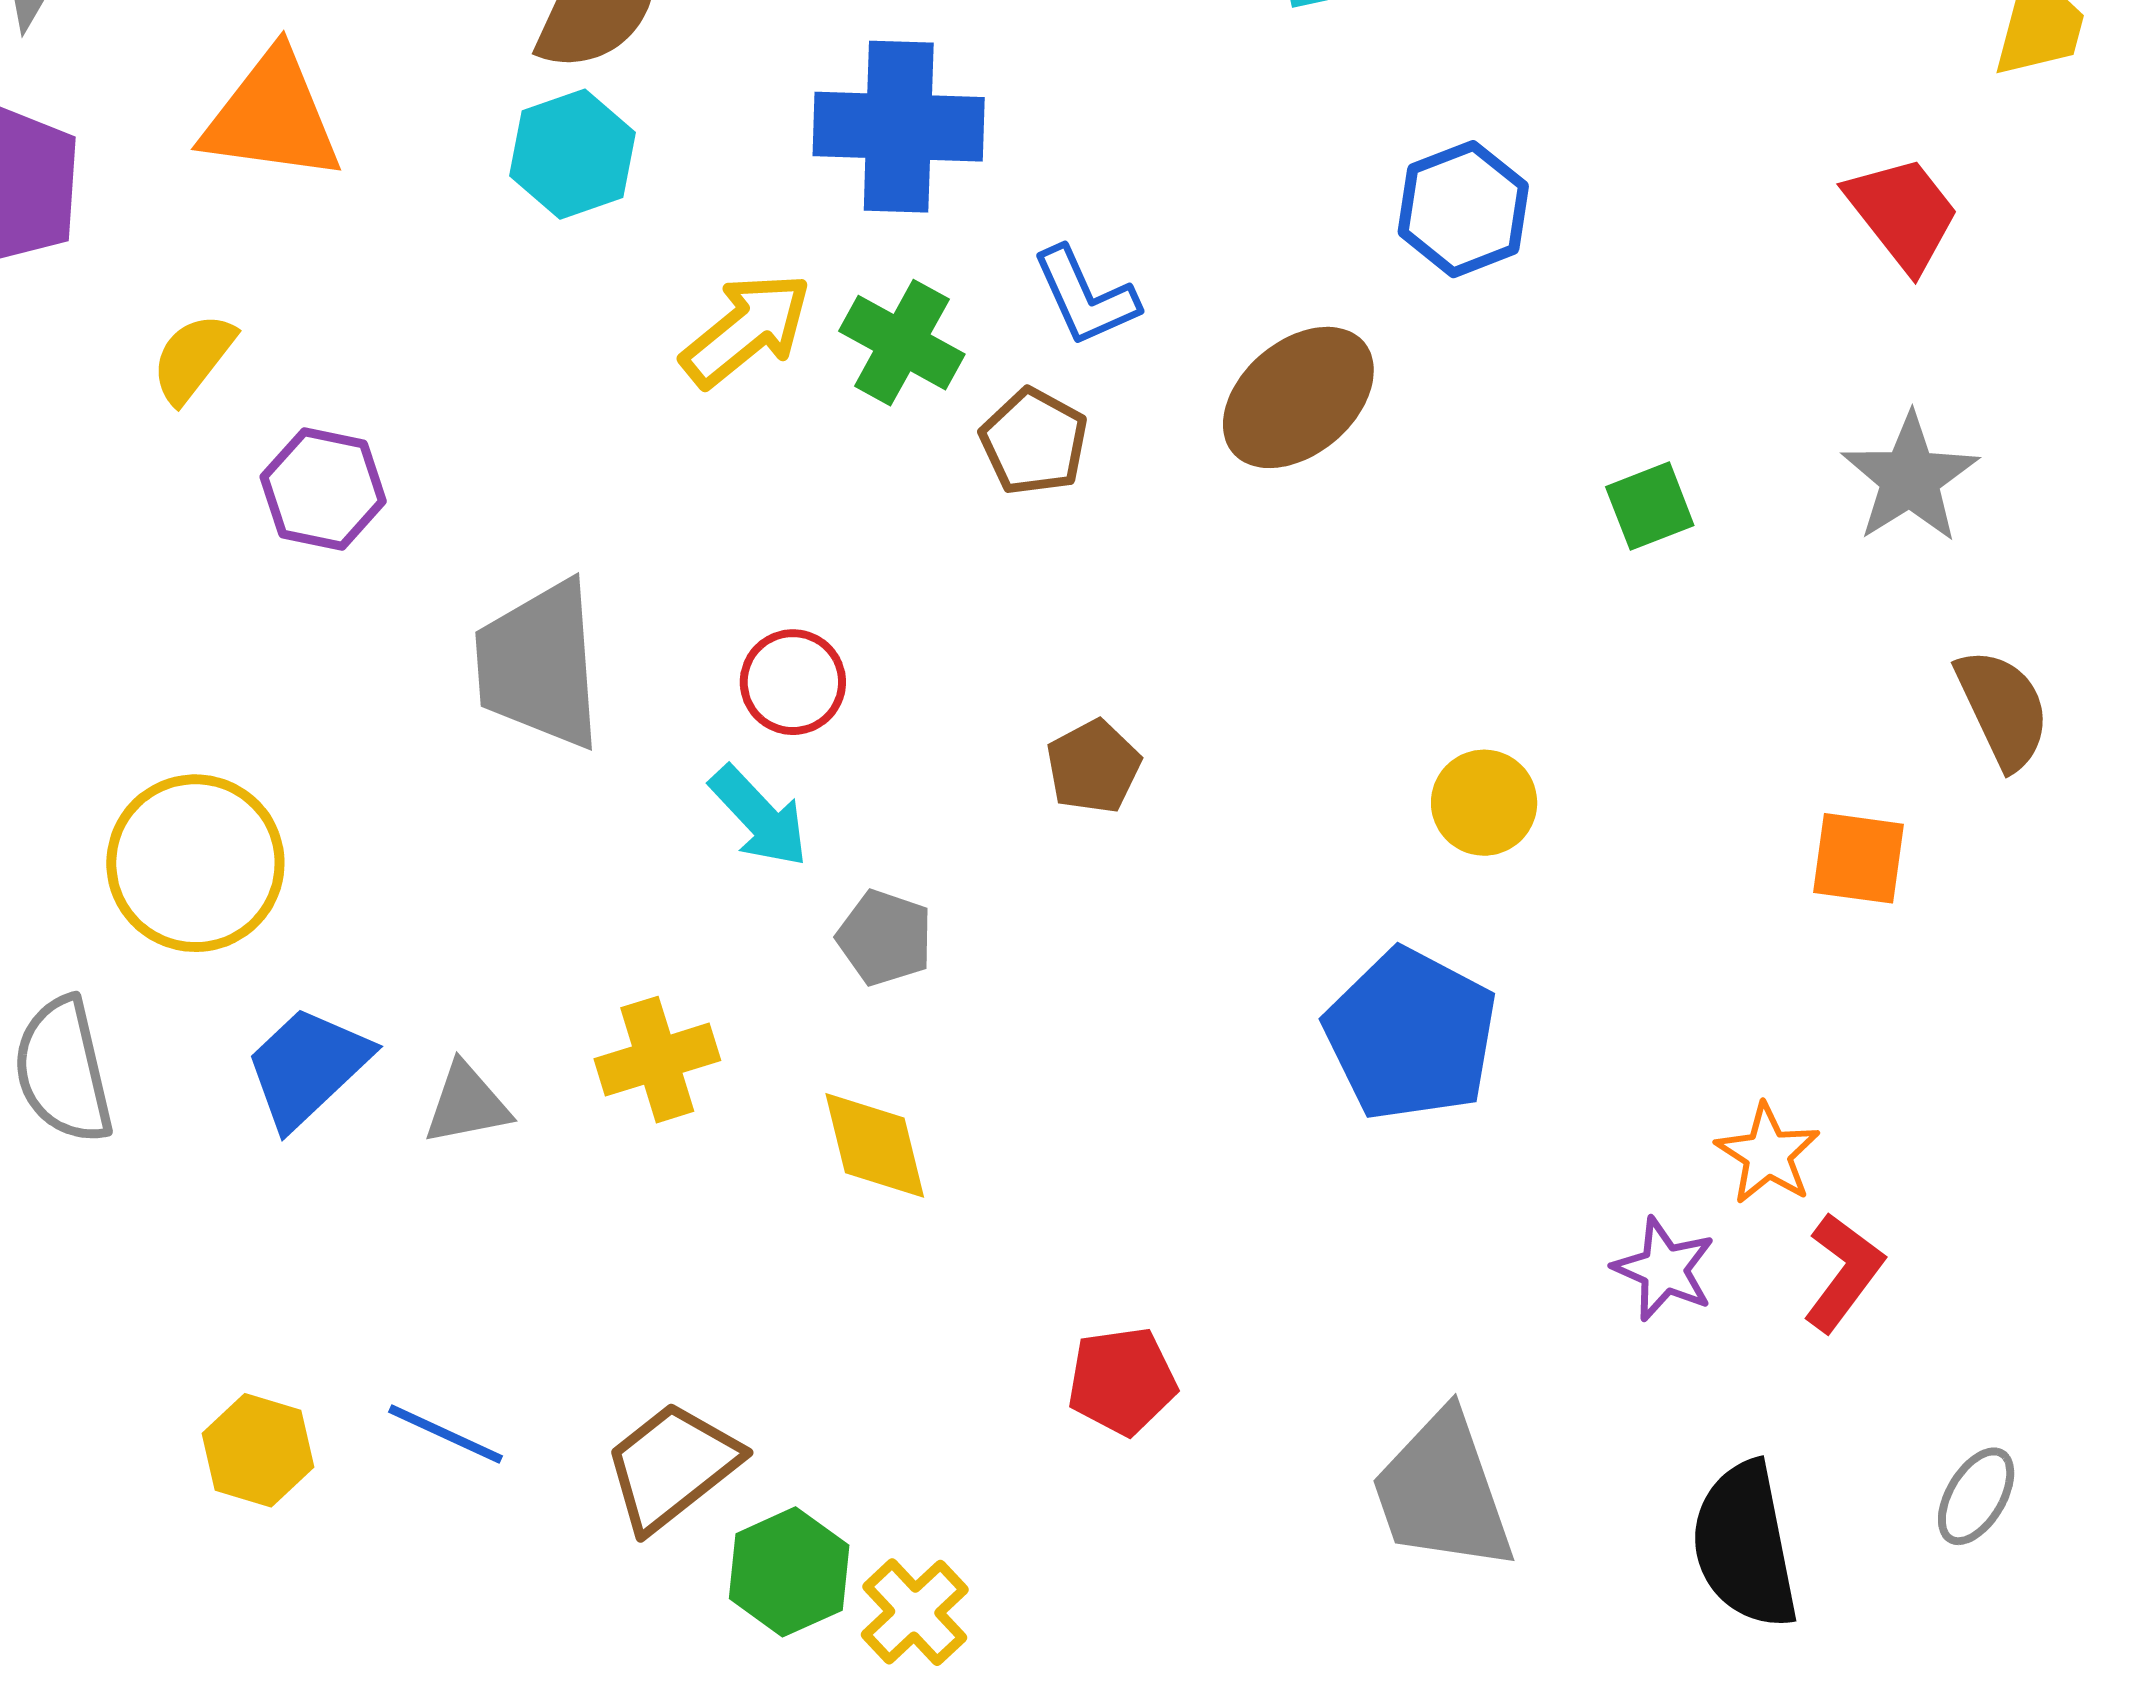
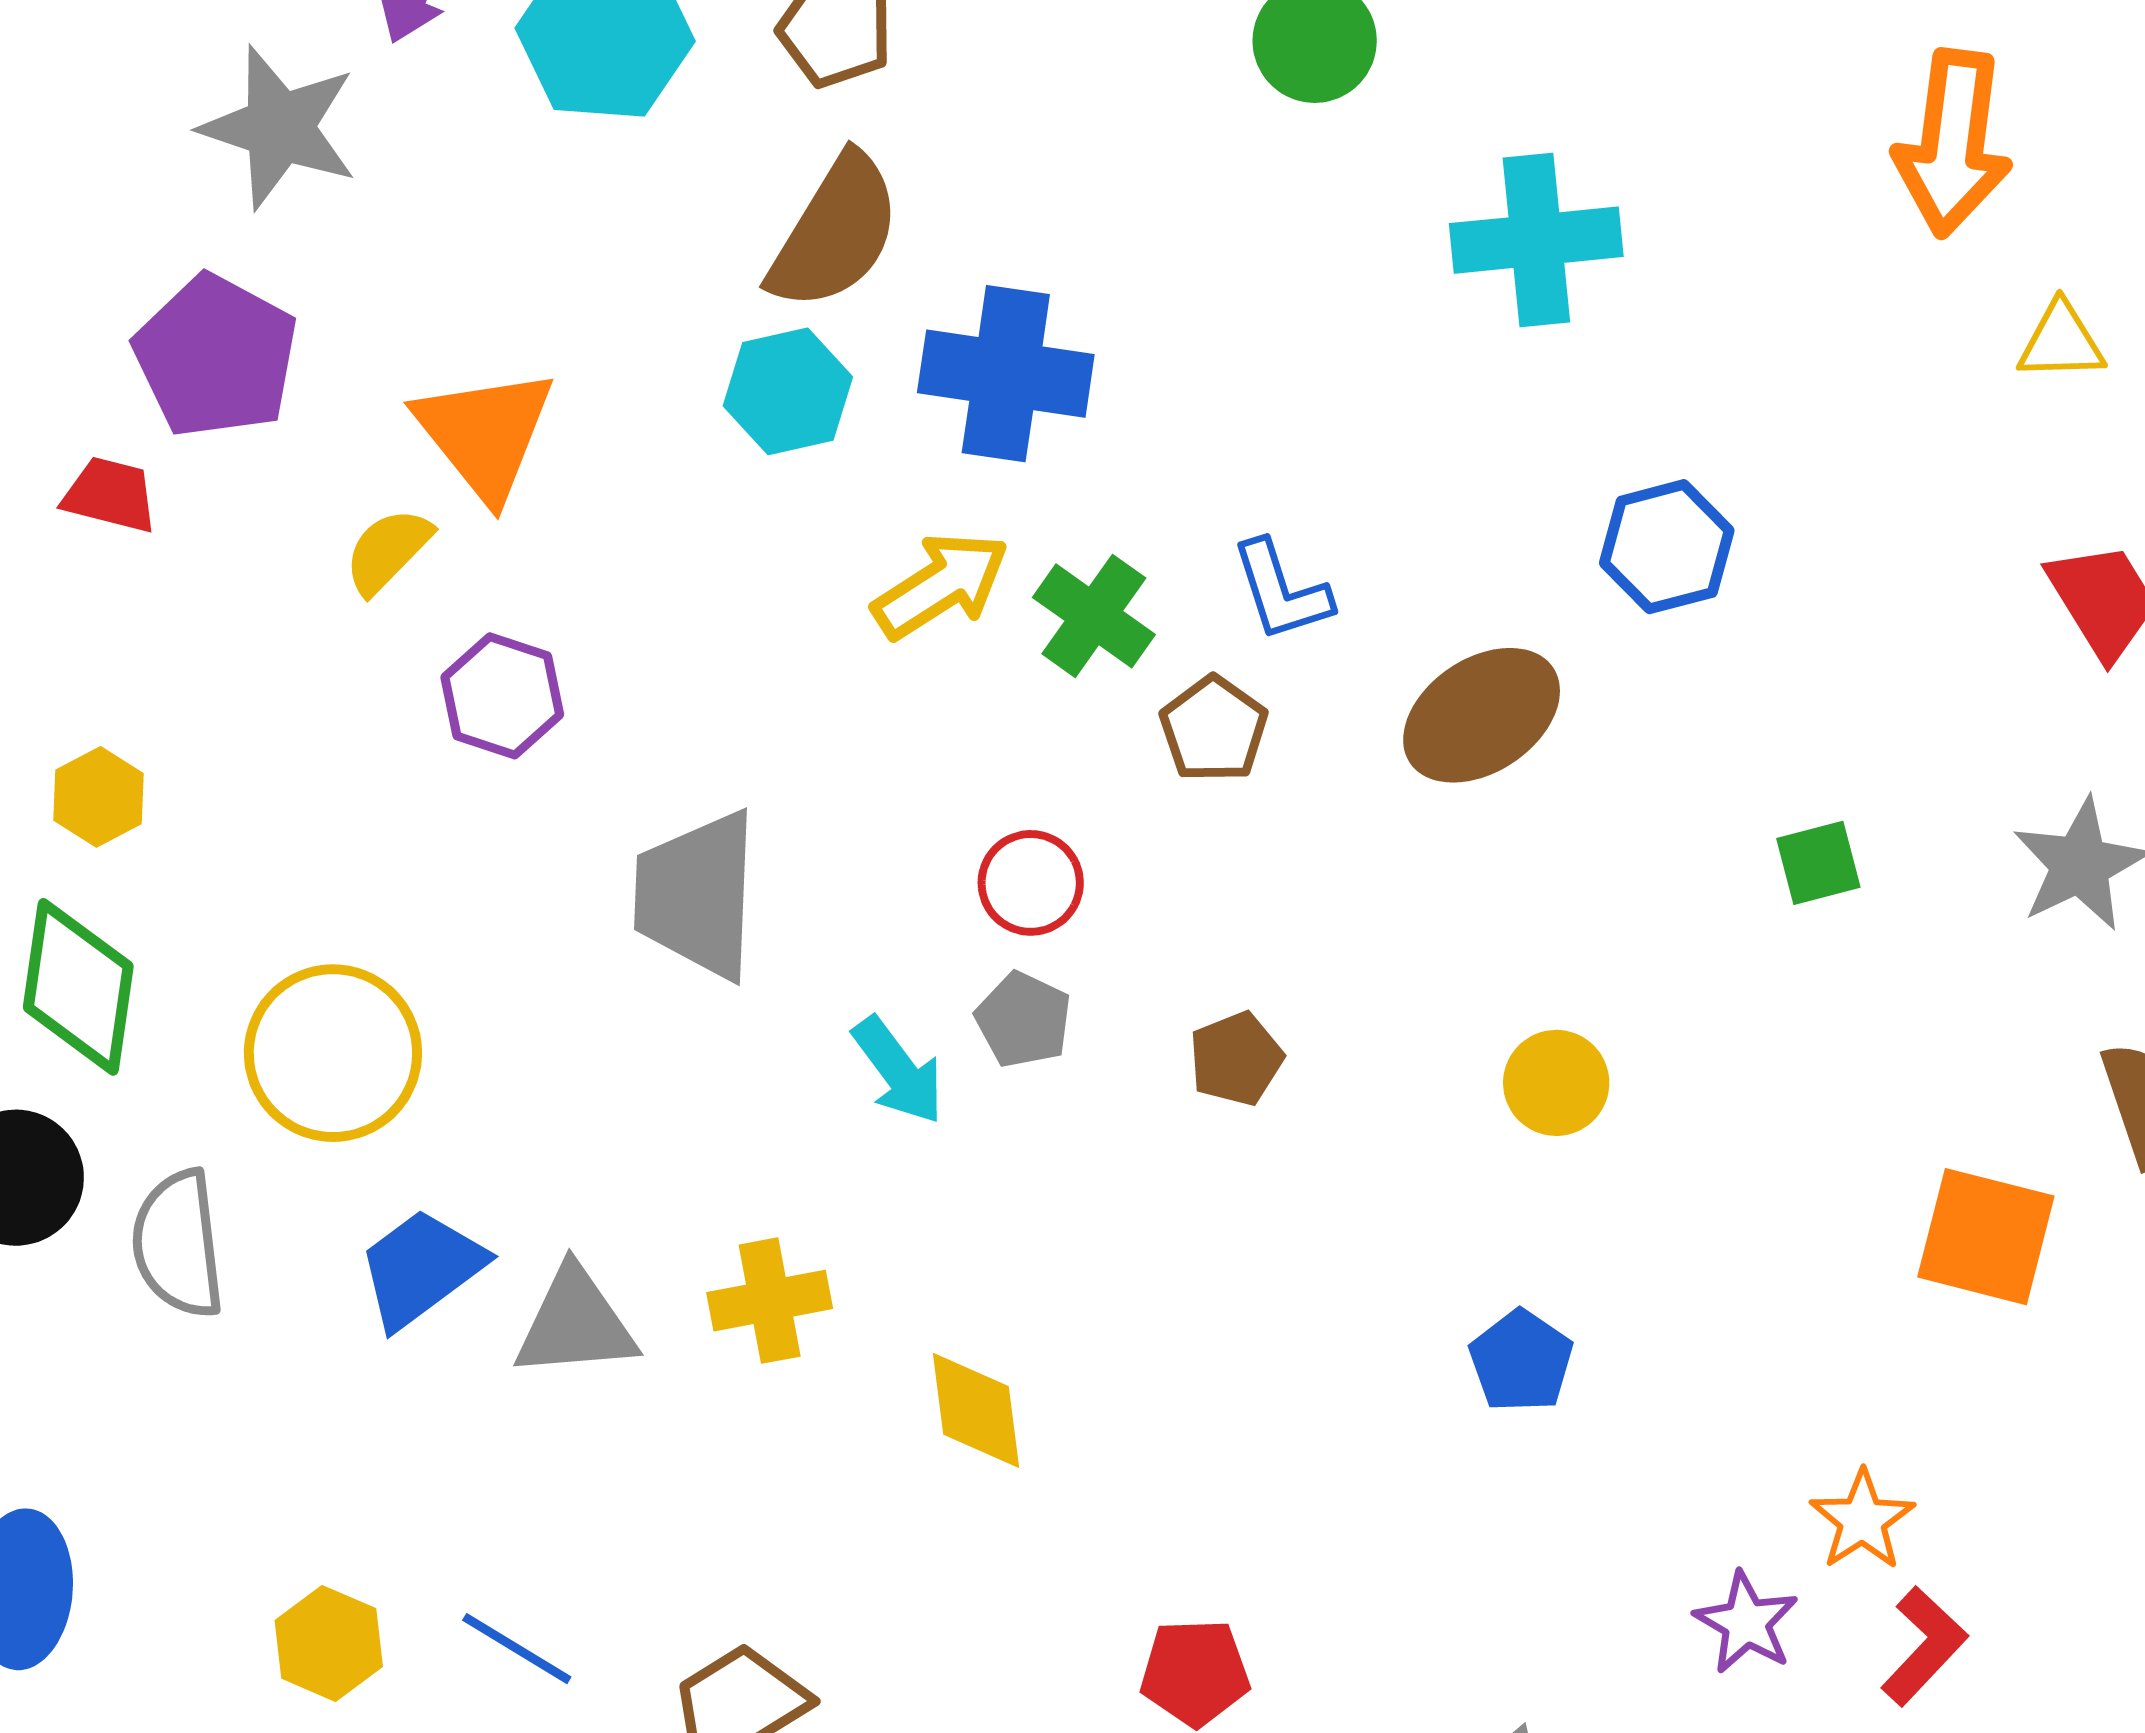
orange triangle: (272, 117) -> (485, 434), moved, turned 37
blue cross: (899, 127) -> (1006, 374), moved
red circle: (793, 682) -> (1031, 883), moved
yellow circle: (1484, 803) -> (1556, 1083), moved
orange square: (1858, 858) -> (1986, 1237), size x1.4
gray pentagon: (885, 938) -> (1023, 1020), moved
blue pentagon: (1411, 1035) -> (1521, 1361), size x0.6
gray triangle: (467, 1104) -> (575, 1323), size x1.4

